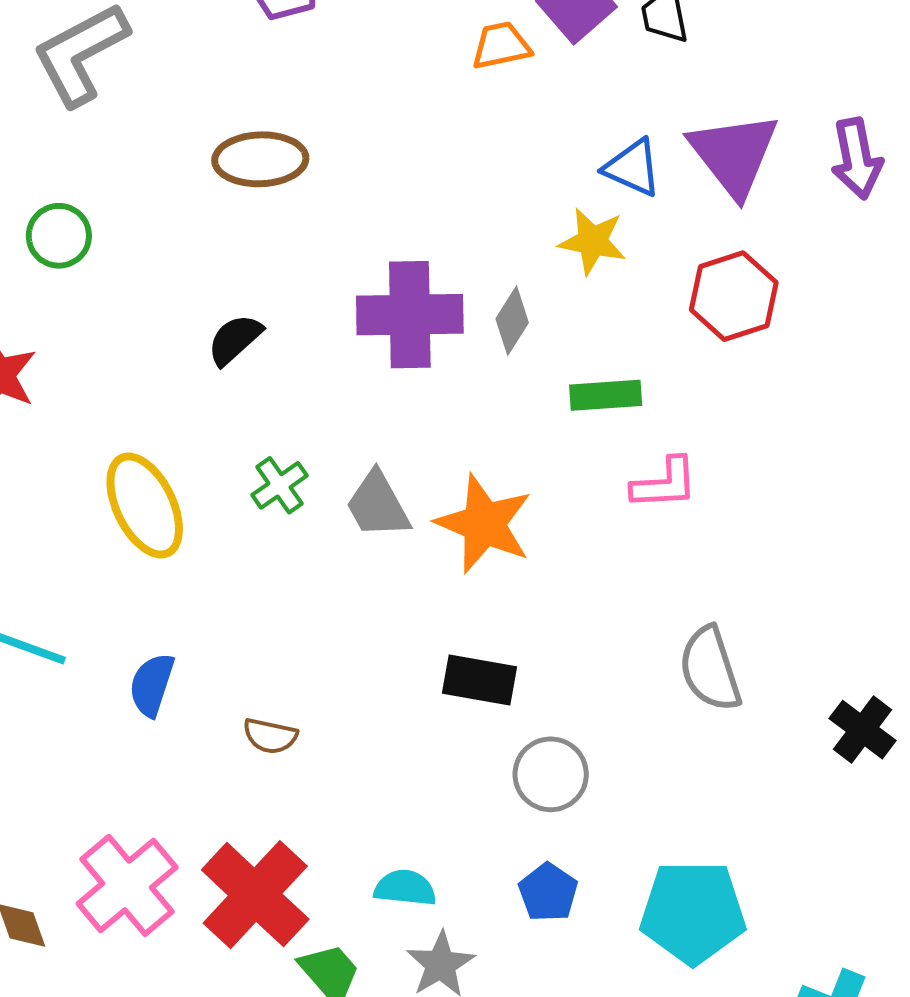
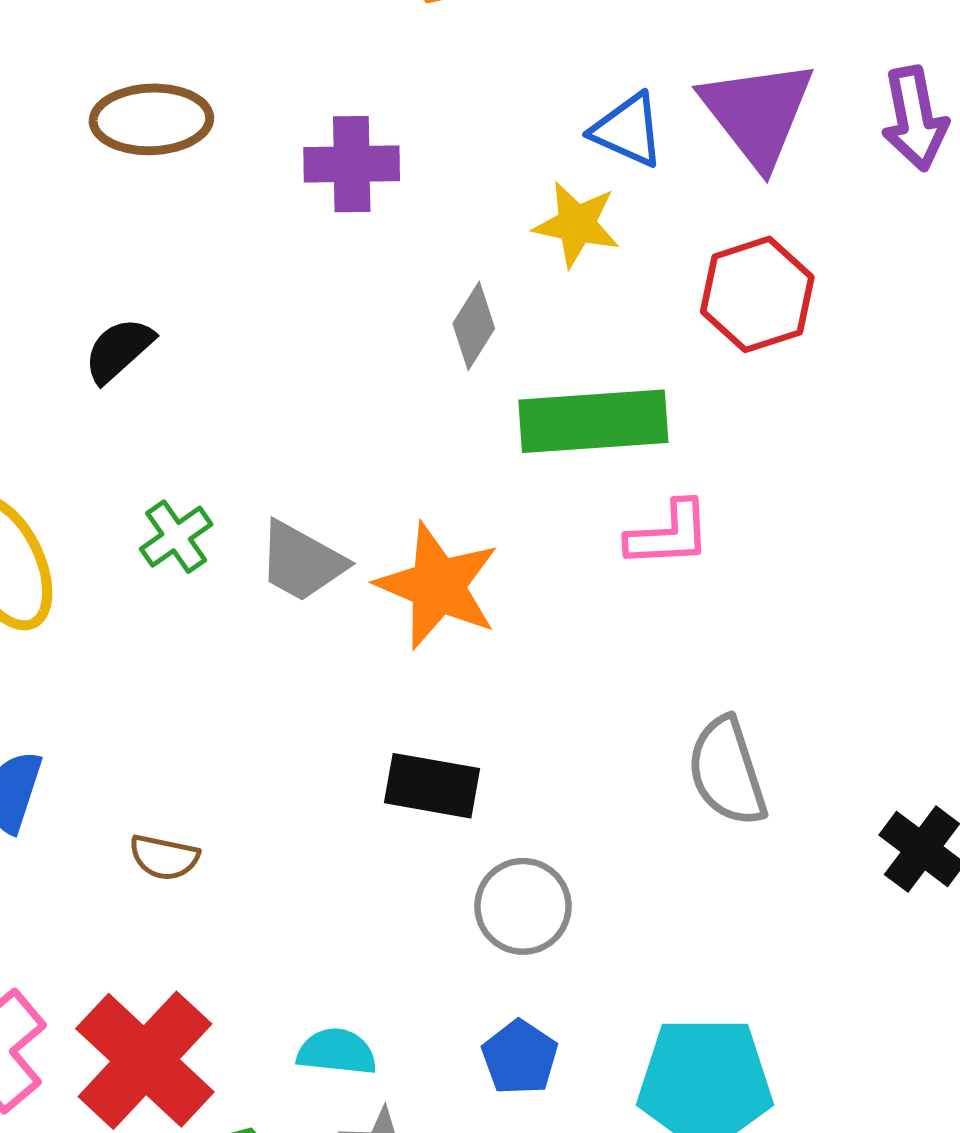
purple cross: (410, 315) -> (352, 164), moved, size x0.7
green rectangle: (606, 395) -> (593, 421), size x1.6
gray trapezoid: (378, 505) -> (302, 562), turned -32

